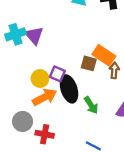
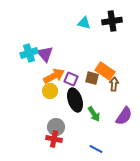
purple square: (57, 74) -> (71, 79), moved
orange arrow: (45, 97) -> (54, 76), moved
gray circle: (23, 121) -> (56, 127), moved

